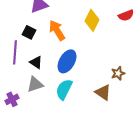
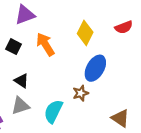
blue ellipse: (67, 61) -> (95, 68), moved
brown star: (118, 73) -> (81, 93), moved
brown triangle: (103, 92) -> (120, 118), moved

